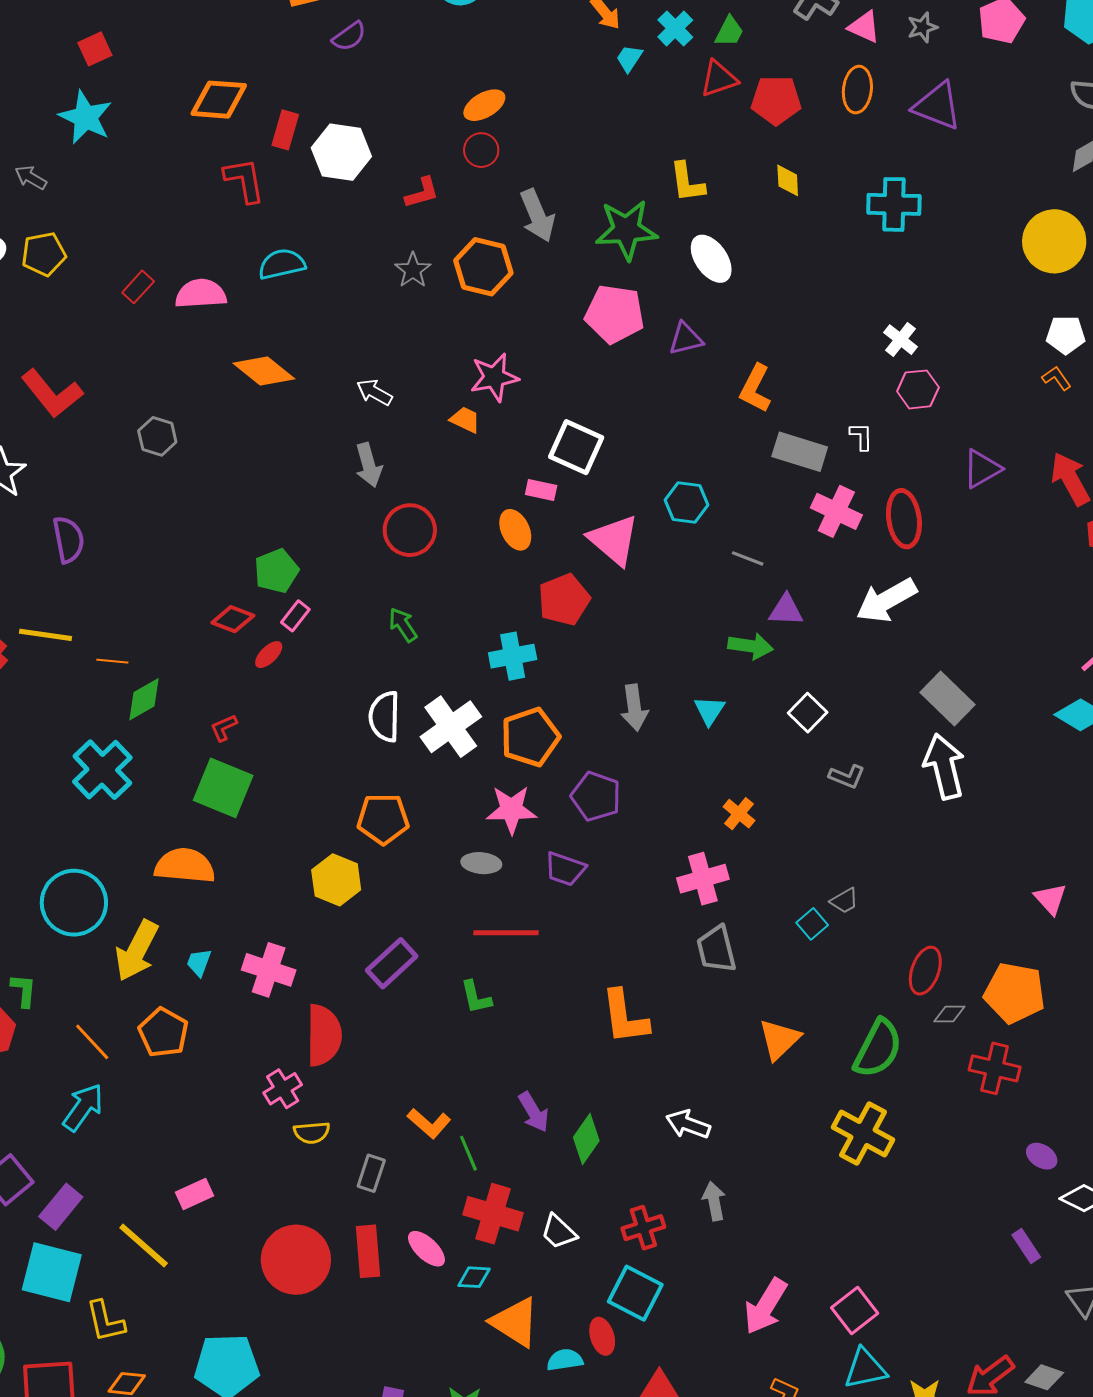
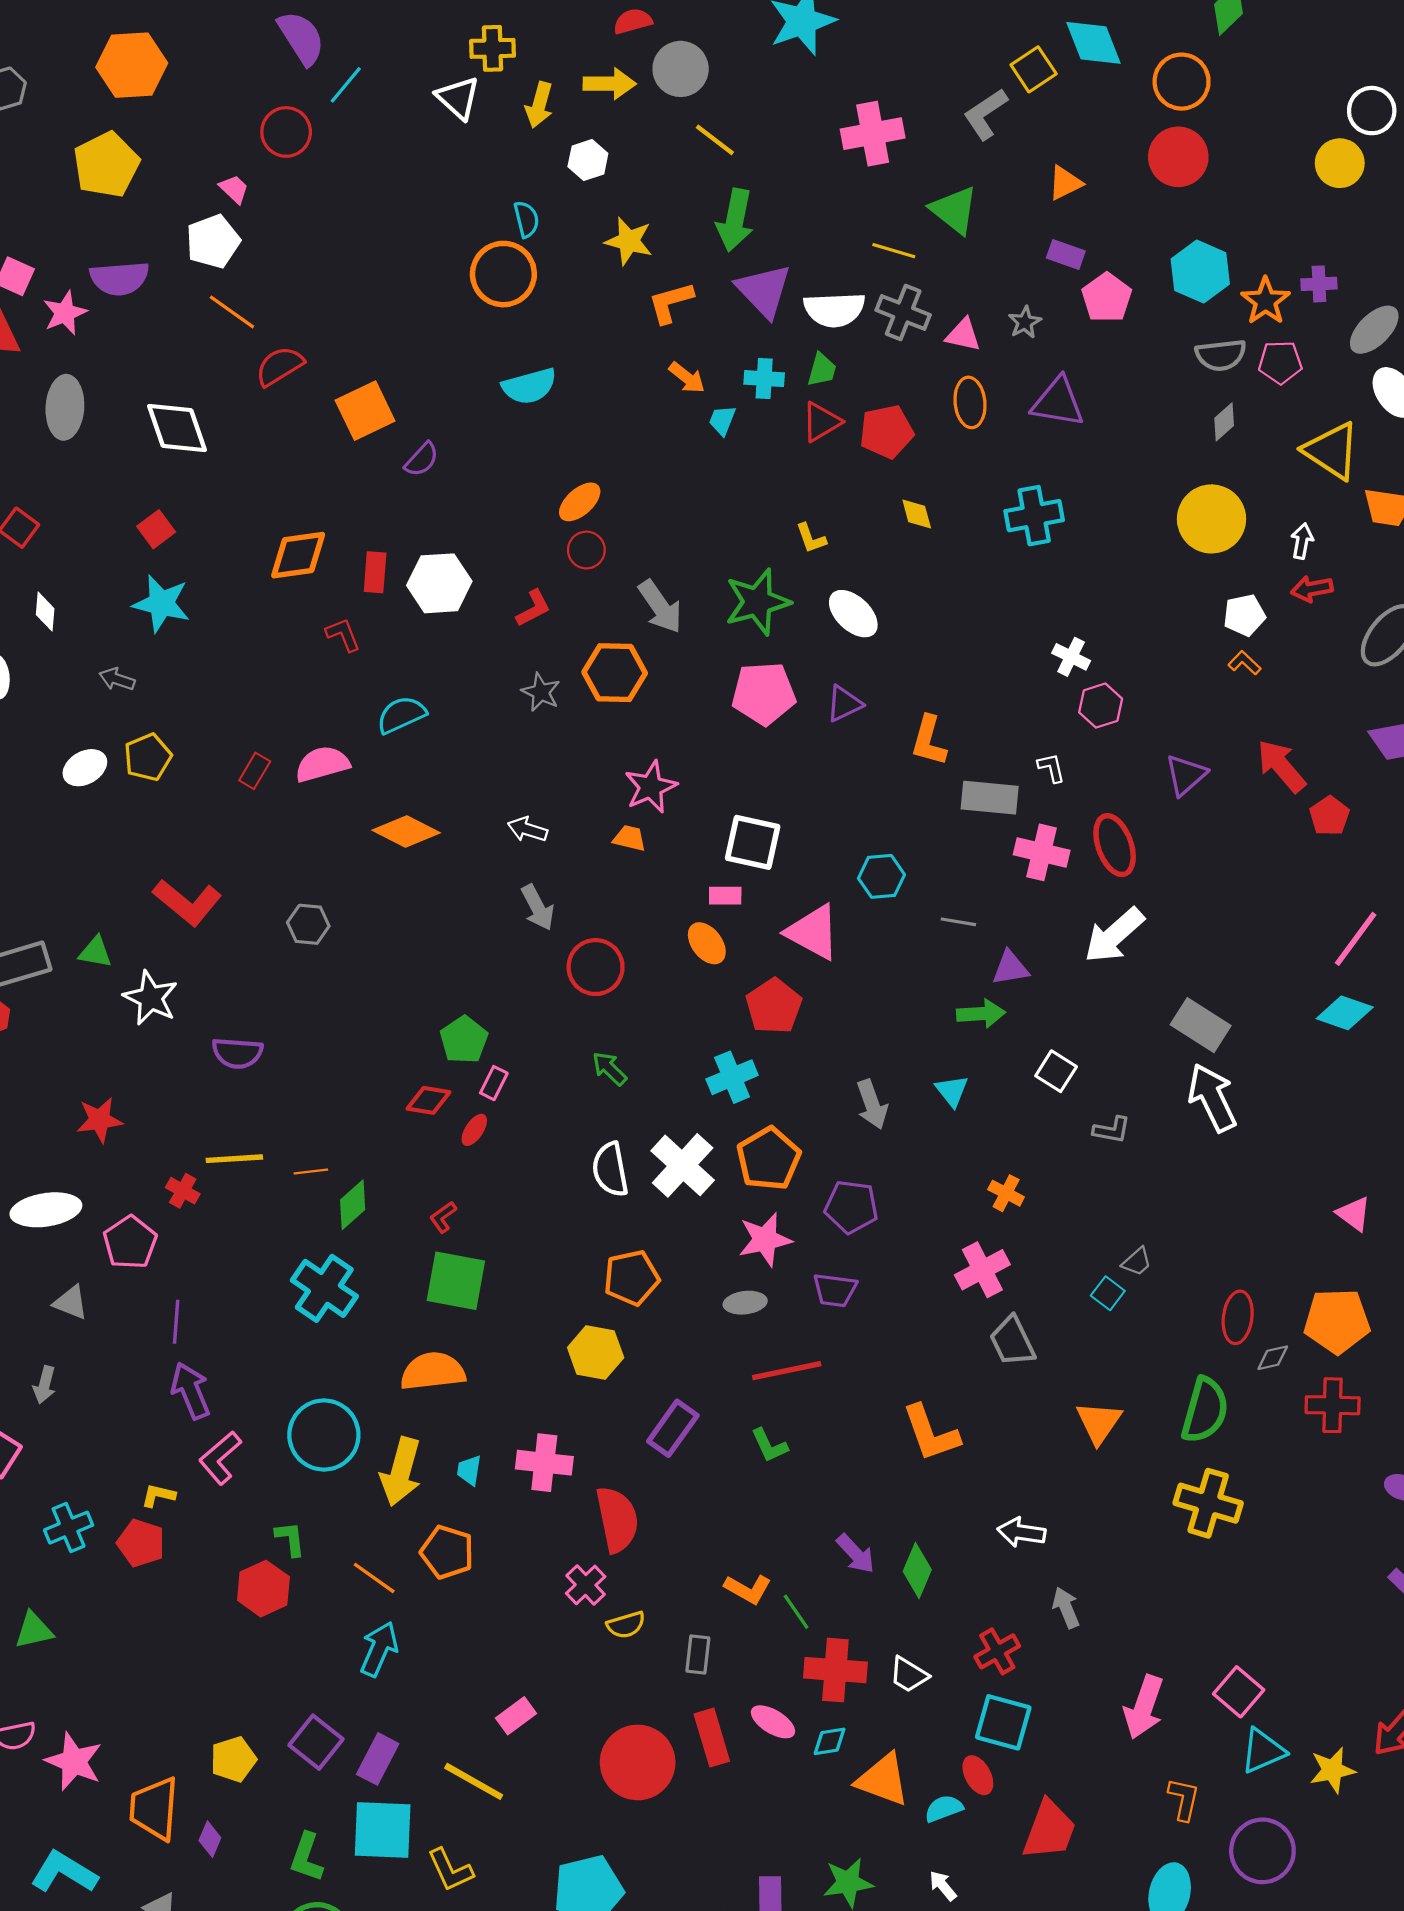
cyan cross: (675, 28) -> (764, 379), turned -30
red L-shape: (244, 180) -> (343, 635), size x0.7
yellow L-shape: (687, 182) -> (811, 538), size x0.7
purple semicircle: (68, 540) -> (237, 1053), turned 117

